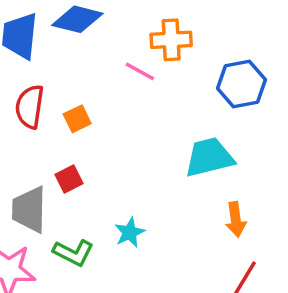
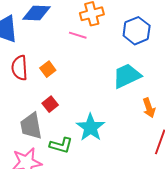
cyan star: (130, 233) -> (90, 127), size x1.6

